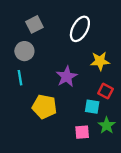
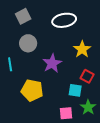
white ellipse: (80, 29) -> (64, 20), turned 50
gray circle: (24, 51) -> (28, 43), moved
yellow star: (100, 61) -> (82, 49), turned -30

